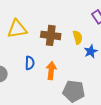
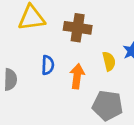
yellow semicircle: (78, 37) -> (109, 61), moved

